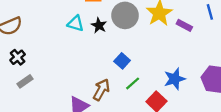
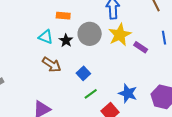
blue star: (175, 79) -> (128, 93), turned 30
brown arrow: (101, 90) -> (52, 65), moved, turned 90

